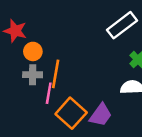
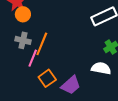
orange circle: (33, 51) -> (23, 14), moved
orange square: (71, 113) -> (47, 78), size x0.7

